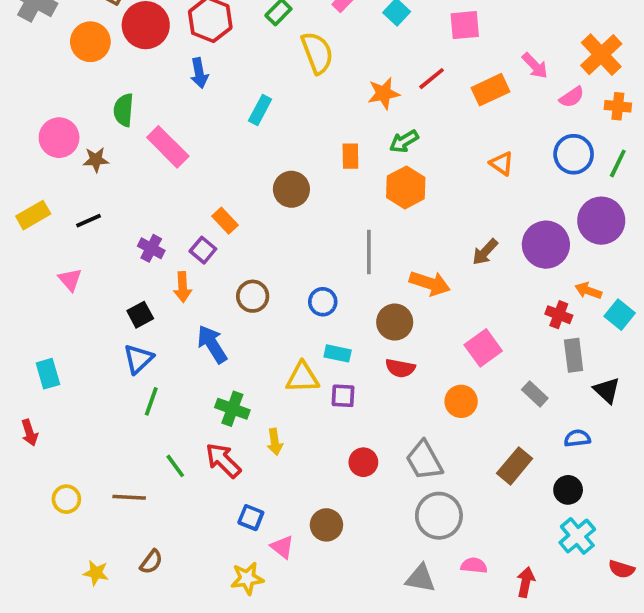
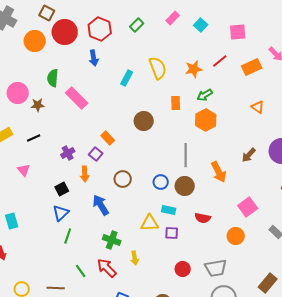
yellow semicircle: (317, 53) -> (158, 68), moved
purple cross: (151, 248) -> (68, 153), turned 32
orange arrow: (430, 283) -> (219, 172), turned 45
brown circle: (395, 322) -> (185, 186), moved
gray trapezoid: (424, 460) -> (216, 268), turned -70
brown rectangle: (515, 466) -> (268, 283), moved

